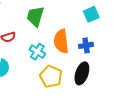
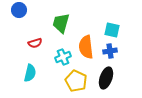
cyan square: (91, 14) -> (112, 30), moved, turned 35
cyan cross: (37, 52) -> (63, 57), turned 35

